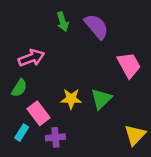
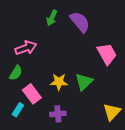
green arrow: (63, 22) -> (52, 18), turned 42
purple cross: (55, 137) -> (58, 114), moved

